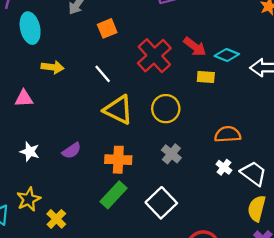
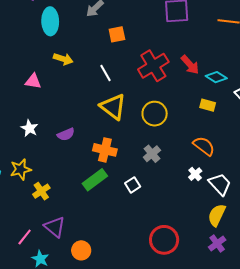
yellow rectangle: (206, 77) -> (208, 105), moved
orange semicircle: (228, 134) -> (204, 146), turned 30
white square: (161, 203) -> (133, 185), moved, size x0.6

